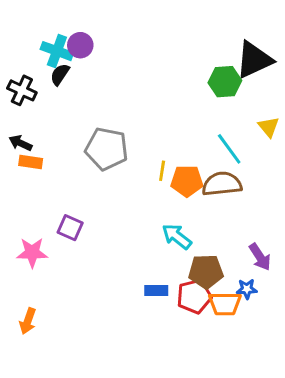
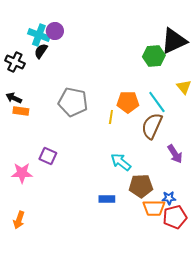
orange pentagon: (187, 181) -> (128, 102), moved
brown semicircle: (222, 184) -> (152, 126), turned -60
purple arrow: (260, 257) -> (175, 154), moved
red pentagon: (194, 296) -> (175, 217), moved

